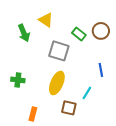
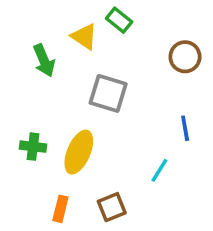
green rectangle: (79, 34) -> (119, 20), moved
yellow ellipse: (57, 83) -> (79, 152), moved
brown square: (69, 108) -> (112, 207), moved, turned -35

